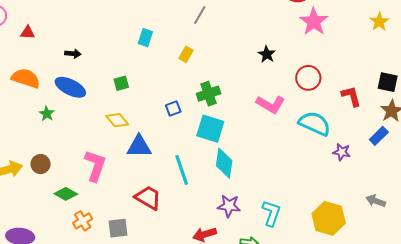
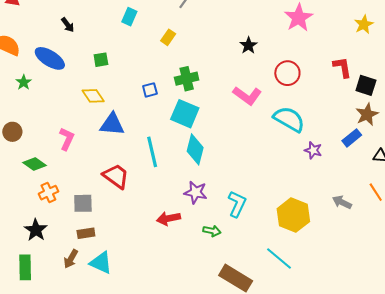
black arrow: (73, 54) -> (68, 25), moved, turned 42
red L-shape: (351, 96) -> (342, 67), moved
pink L-shape: (95, 166) -> (67, 139), size x0.7

